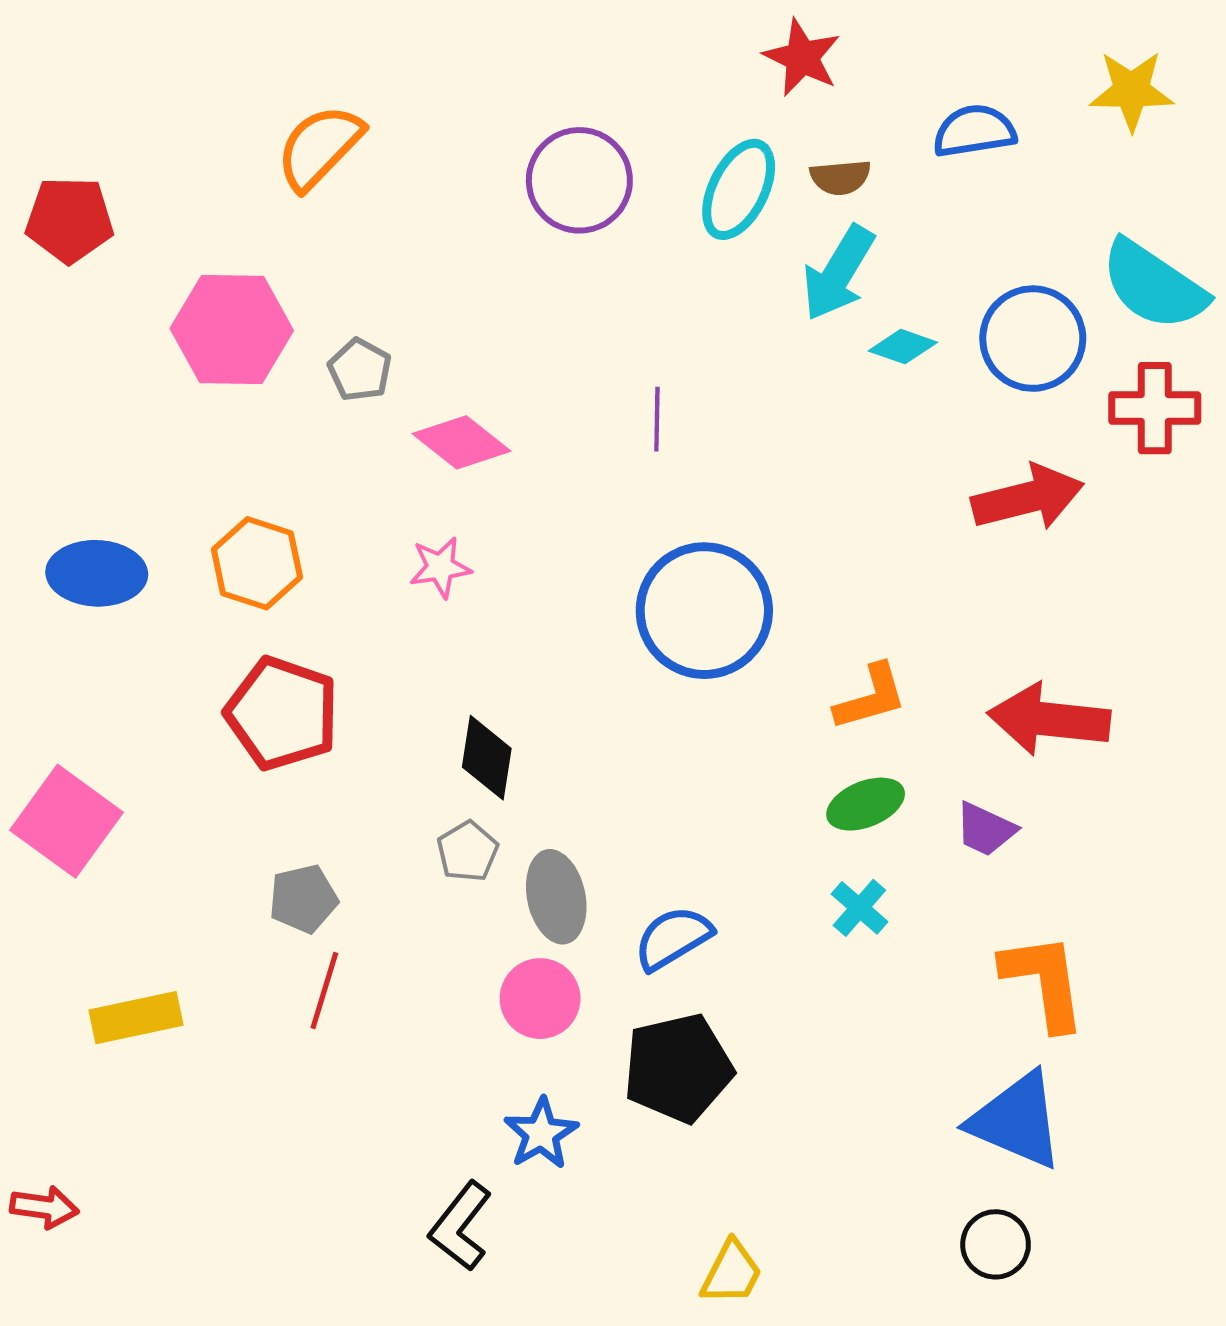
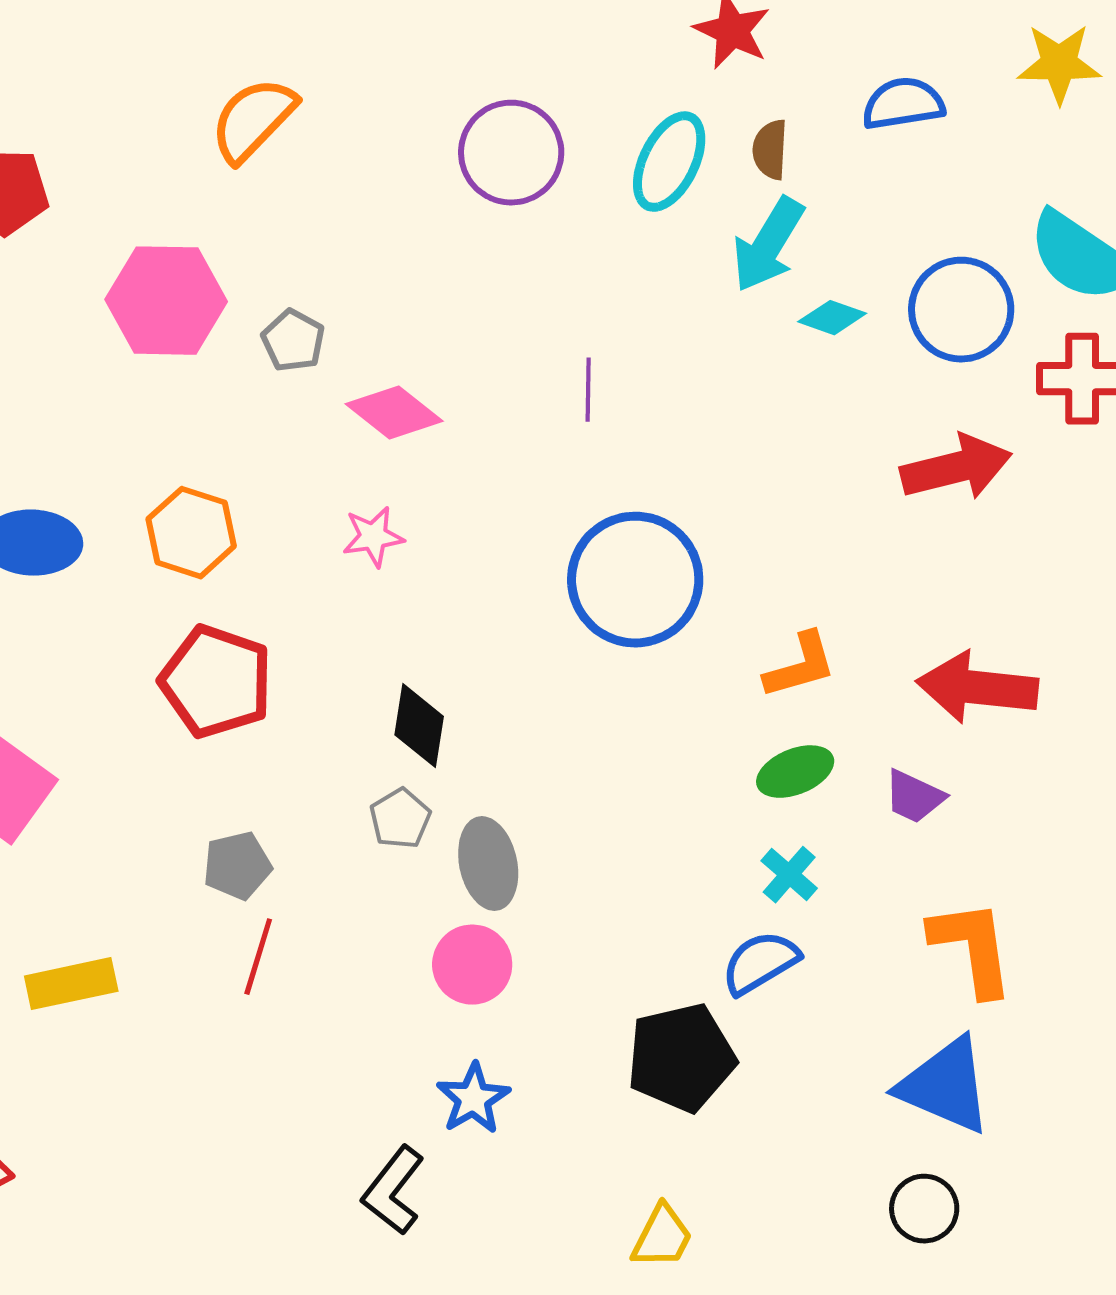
brown semicircle: (840, 177) -> (770, 150), turned 98
blue semicircle: (673, 938) -> (760, 963), moved
black pentagon: (678, 1068) -> (681, 1058), moved

